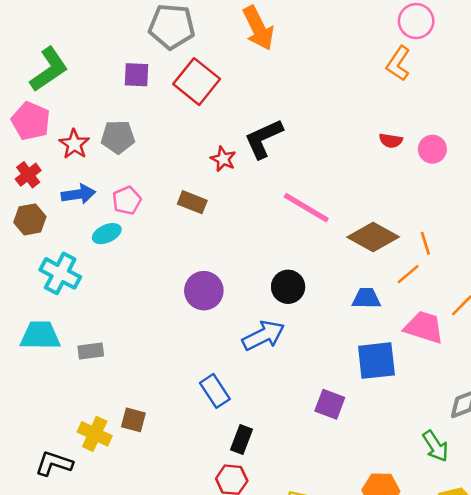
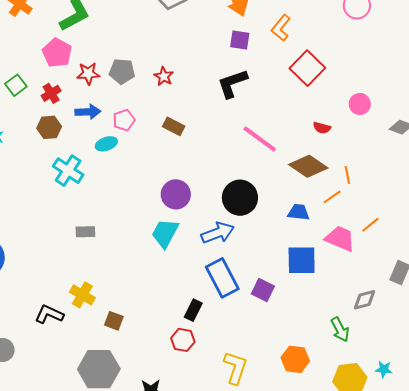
orange L-shape: (398, 64) -> (281, 28), moved
purple square: (137, 75) -> (240, 40), moved
red square: (197, 82) -> (307, 68), moved
red semicircle: (391, 141) -> (322, 128), moved
red star: (74, 144) -> (88, 73), turned 30
red star: (223, 159) -> (164, 76), moved
black circle: (288, 287) -> (240, 198), size x1.4
cyan trapezoid: (40, 335) -> (165, 233), moved, turned -68
blue rectangle: (215, 391) -> (222, 278), moved, size x1.5
brown square: (133, 420) -> (114, 321), moved

